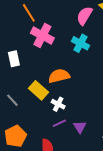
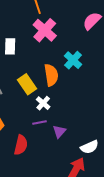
cyan cross: (81, 43) -> (73, 60), moved
orange semicircle: (59, 76) -> (51, 75), turned 80

